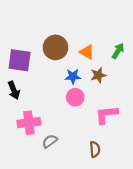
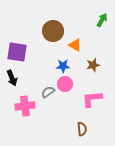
brown circle: (56, 47) -> (53, 31), moved
green arrow: (118, 51) -> (102, 20), moved
brown star: (98, 75) -> (93, 65), moved
gray semicircle: (50, 141) -> (48, 92), moved

